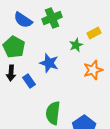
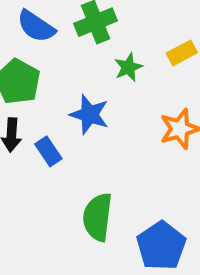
green star: (76, 45) -> (128, 67), moved

